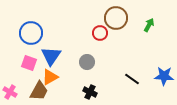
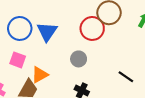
red circle: (100, 33) -> (92, 28), size x1.5
blue triangle: (51, 56) -> (47, 32), moved

